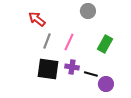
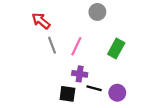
gray line: (47, 41) -> (52, 45), turned -42
black square: (48, 69) -> (67, 94), moved, size x0.7
black line: (91, 74) -> (94, 88), moved

